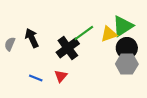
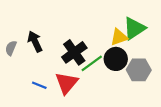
green line: (84, 33) -> (92, 63), moved
black circle: (127, 48) -> (116, 59), moved
red triangle: (61, 76) -> (67, 83), size x1.6

